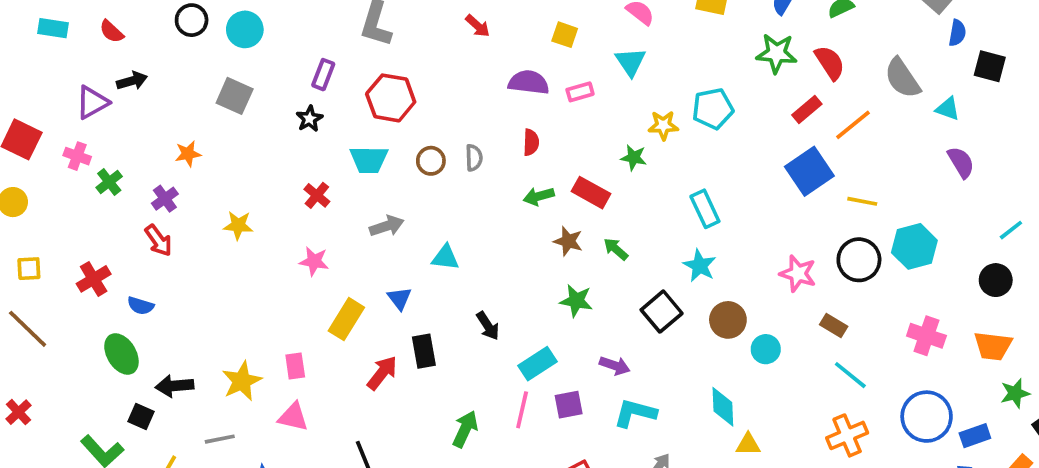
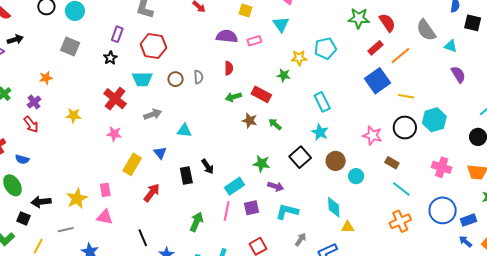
red cross: (317, 195) -> (115, 99), size x1.6
green star: (576, 301) -> (262, 164), moved
black rectangle: (424, 351) -> (186, 176), moved

